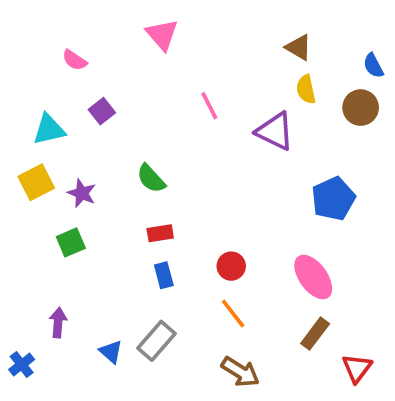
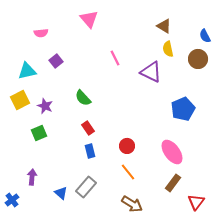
pink semicircle: (74, 60) -> (41, 33), turned -40
red rectangle: (160, 233) -> (88, 128), turned 64

